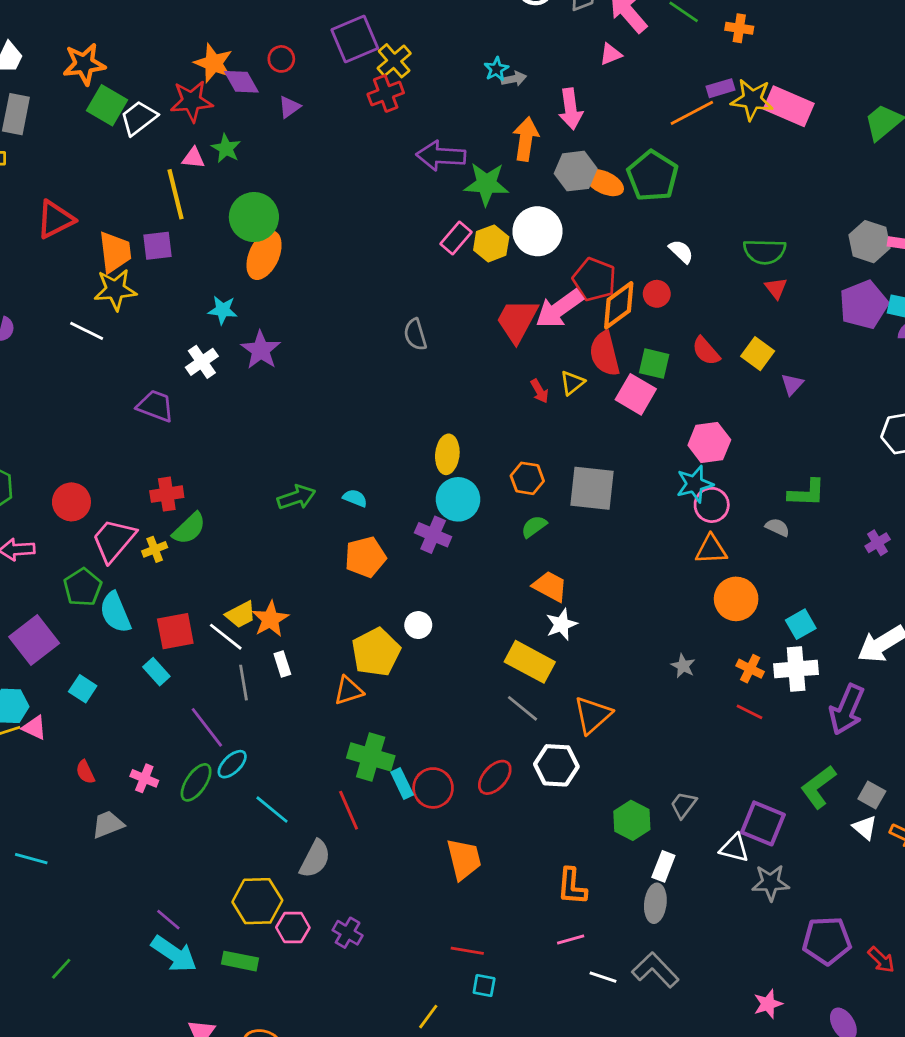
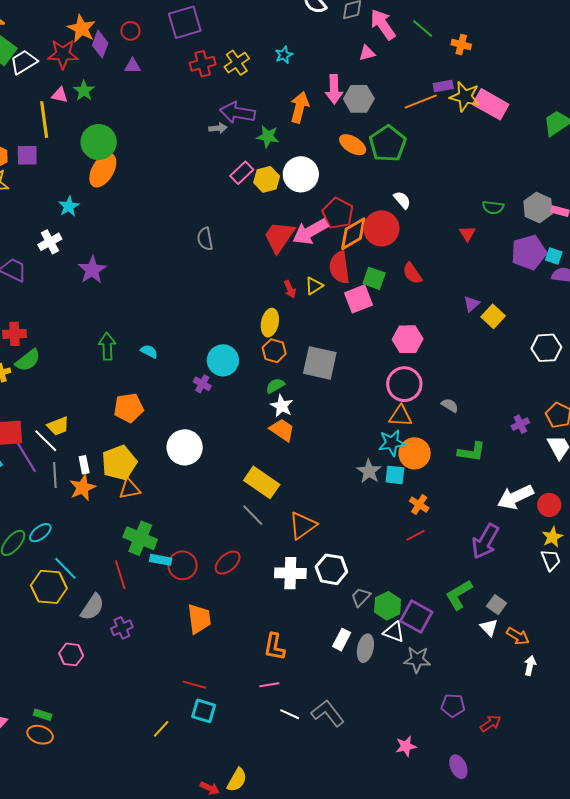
yellow cross: (394, 61) -> (237, 63), moved
gray arrow: (514, 79) -> (218, 128), moved
purple diamond: (241, 82) -> (100, 44), turned 44
purple triangle: (289, 107) -> (133, 66), turned 30
gray hexagon: (576, 171) -> (359, 99), moved
green star: (486, 184) -> (268, 136), size x0.7
green semicircle: (765, 252) -> (493, 207), moved, size x0.7
red circle: (657, 294) -> (381, 228), size x1.8
cyan star: (223, 310) -> (69, 206), turned 30
purple star: (261, 350) -> (92, 270), moved
yellow square: (758, 354) -> (493, 316), moved
pink square: (636, 394) -> (359, 299), turned 32
yellow ellipse: (447, 454) -> (270, 323), moved
cyan star: (695, 484) -> (392, 443), moved
green L-shape: (807, 493) -> (472, 452), moved
green arrow: (296, 497) -> (107, 346), turned -80
pink circle: (712, 505) -> (404, 384), size x1.4
purple cross: (433, 535) -> (202, 384), size x0.7
orange pentagon: (365, 557) -> (129, 408), moved
orange star: (270, 619) -> (83, 488), moved
white star: (561, 624) -> (282, 406), moved, turned -30
cyan square: (801, 624) -> (395, 475), moved, turned 30
white circle: (418, 625) -> (185, 447), size x1.8
yellow pentagon: (376, 652) -> (119, 463), moved
gray star: (683, 666) -> (369, 471), moved, size x1.4
white cross: (796, 669) -> (290, 573), moved
red line: (750, 712) -> (415, 535), turned -60
purple line: (207, 727) -> (26, 457), moved
white hexagon: (556, 765) -> (331, 569), moved
cyan rectangle: (402, 784) -> (161, 560), turned -60
green hexagon: (632, 820) -> (388, 606), moved
yellow hexagon: (257, 901) -> (49, 587), moved
gray ellipse: (655, 903) -> (365, 648), moved
purple cross: (348, 933) -> (122, 628), moved, turned 30
purple pentagon: (827, 941) -> (453, 706), size x0.7
red arrow: (881, 960) -> (490, 723), turned -85
green rectangle: (240, 961) -> (43, 715), moved, size x0.7
cyan square: (484, 985) -> (204, 711), size x1.4

